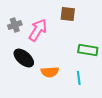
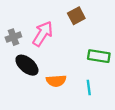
brown square: (68, 14) -> (76, 16), turned -35
gray cross: (15, 25) -> (13, 37), moved

